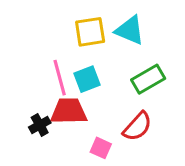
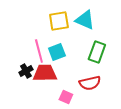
green rectangle: (148, 79) -> (97, 52), turned -40
black cross: (40, 125) -> (26, 71), moved
red semicircle: (137, 127) -> (90, 83), turned 35

